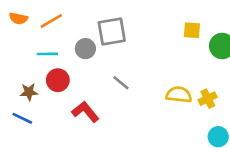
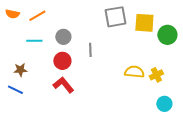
yellow square: (192, 30) -> (144, 23), size x1.5
gray square: (112, 32) -> (115, 17), moved
red circle: (58, 80) -> (62, 61), moved
gray line: (121, 83) -> (90, 50), moved, turned 48

